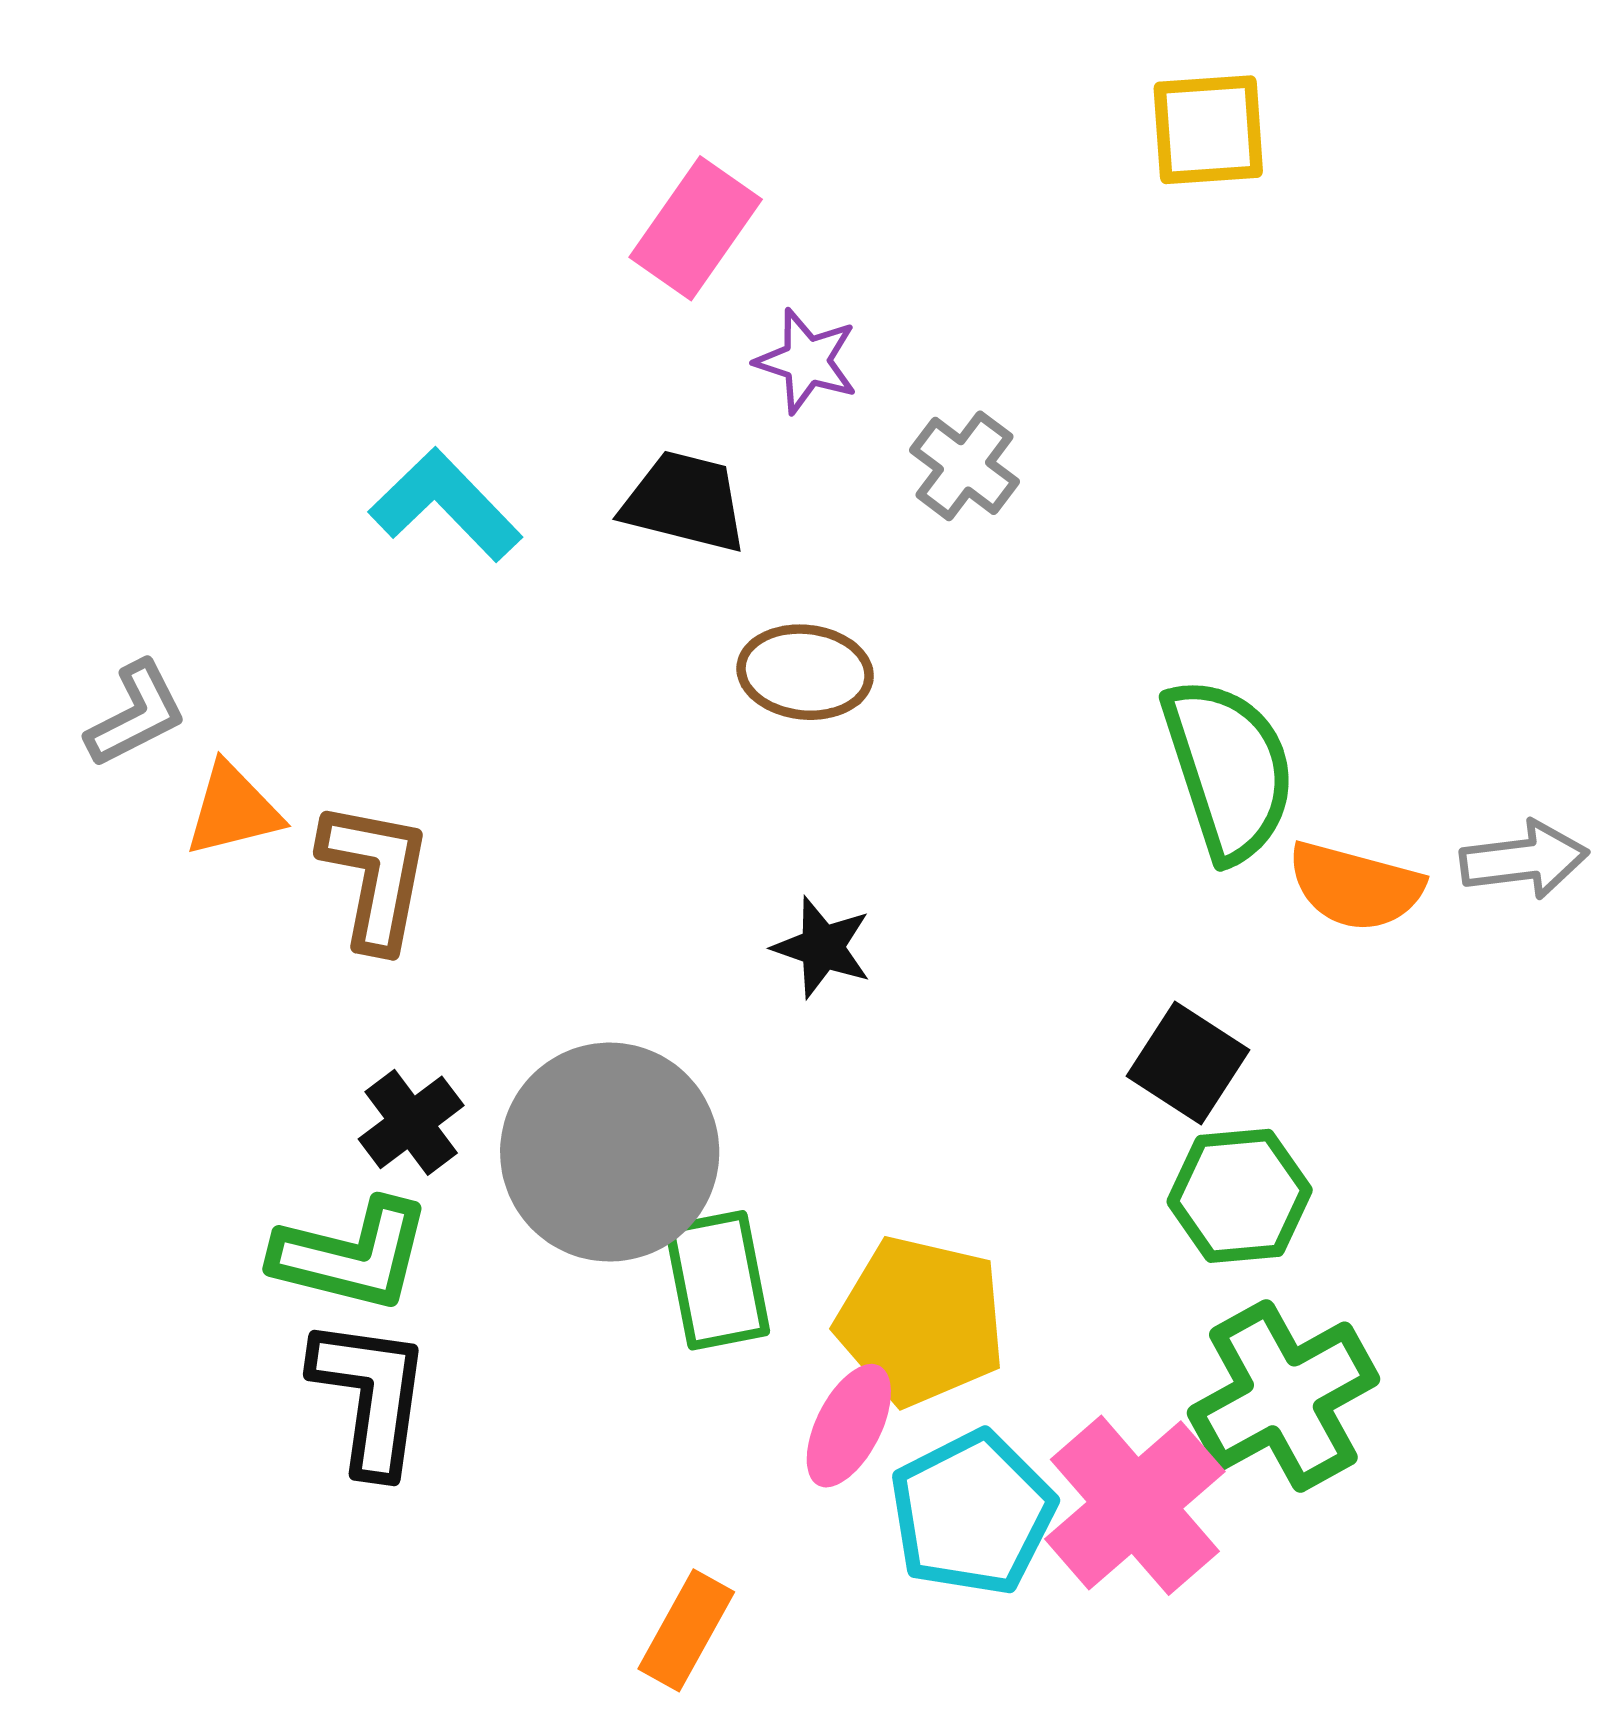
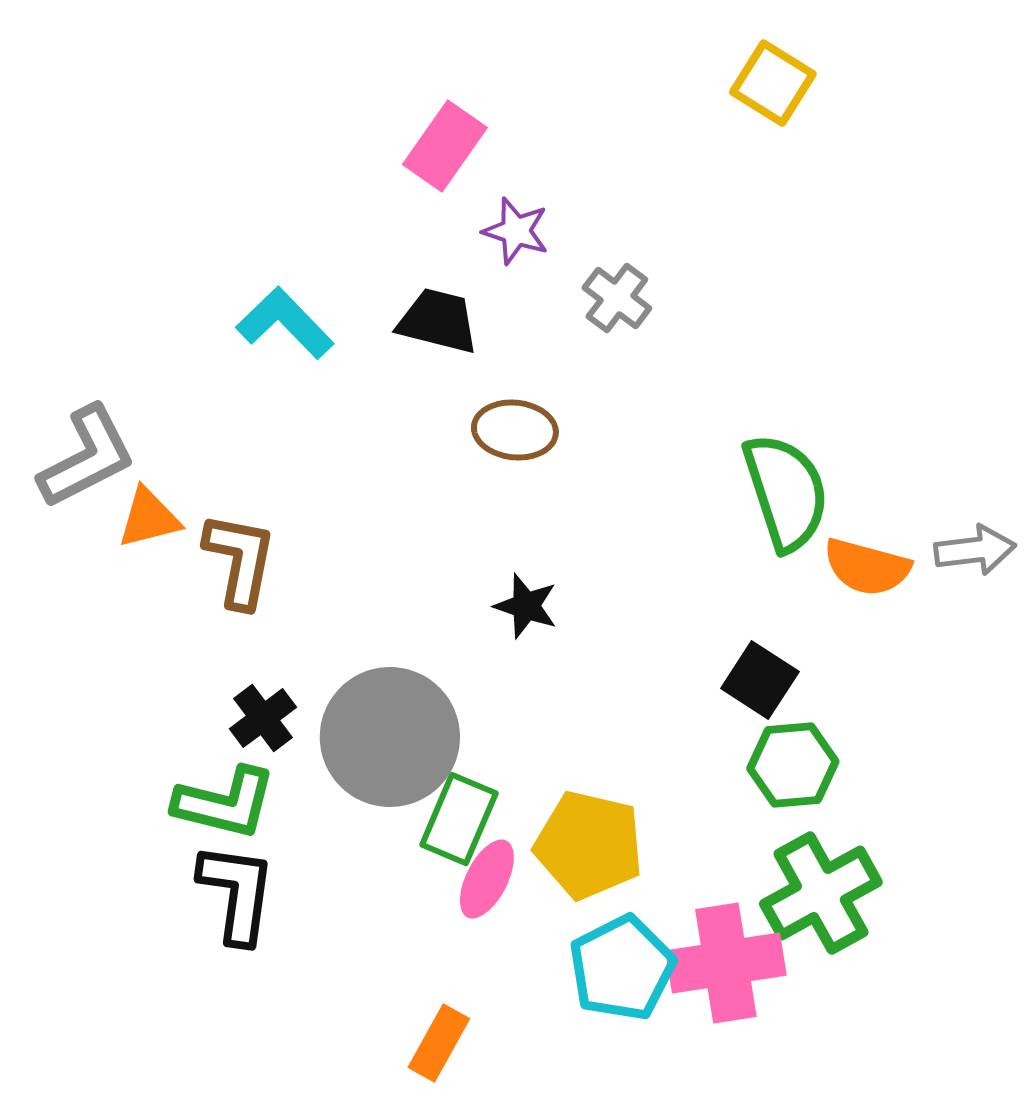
yellow square: (1208, 130) -> (773, 83), turned 36
gray L-shape: (136, 714) -> (87, 457), size x1.5
green rectangle: (718, 1280) -> (459, 819), turned 34
pink ellipse: (849, 1426) -> (487, 879), moved
pink cross: (1135, 1505) -> (726, 963), turned 32

